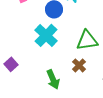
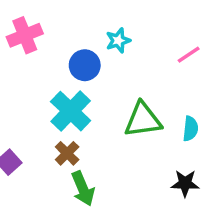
brown cross: (79, 65) -> (67, 153), moved

